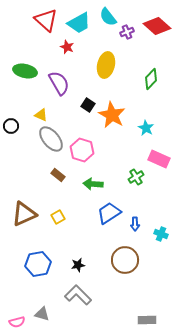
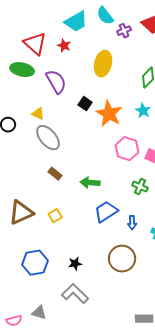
red triangle: (46, 20) -> (35, 44), moved
cyan star: (146, 128) -> (143, 111), moved
pink hexagon: (82, 150) -> (127, 149), moved
green cross: (136, 177) -> (140, 187), moved, turned -35

